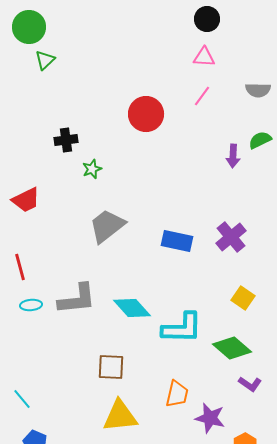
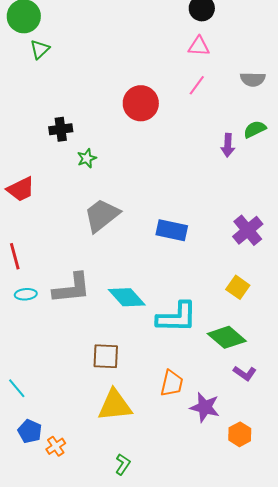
purple cross: (231, 237) -> (248, 230), moved

